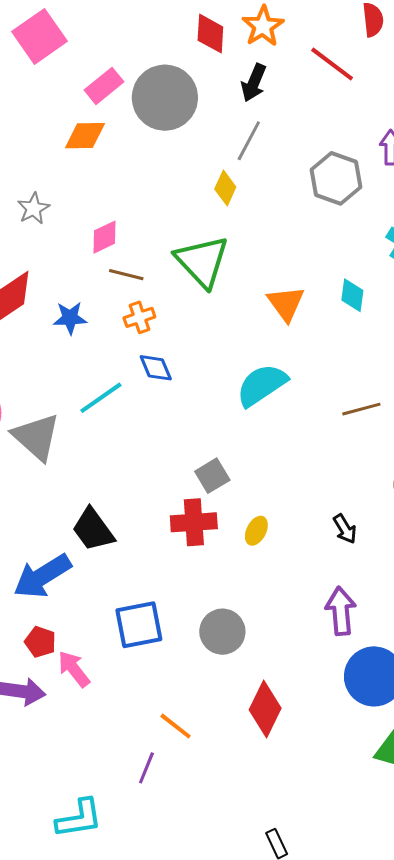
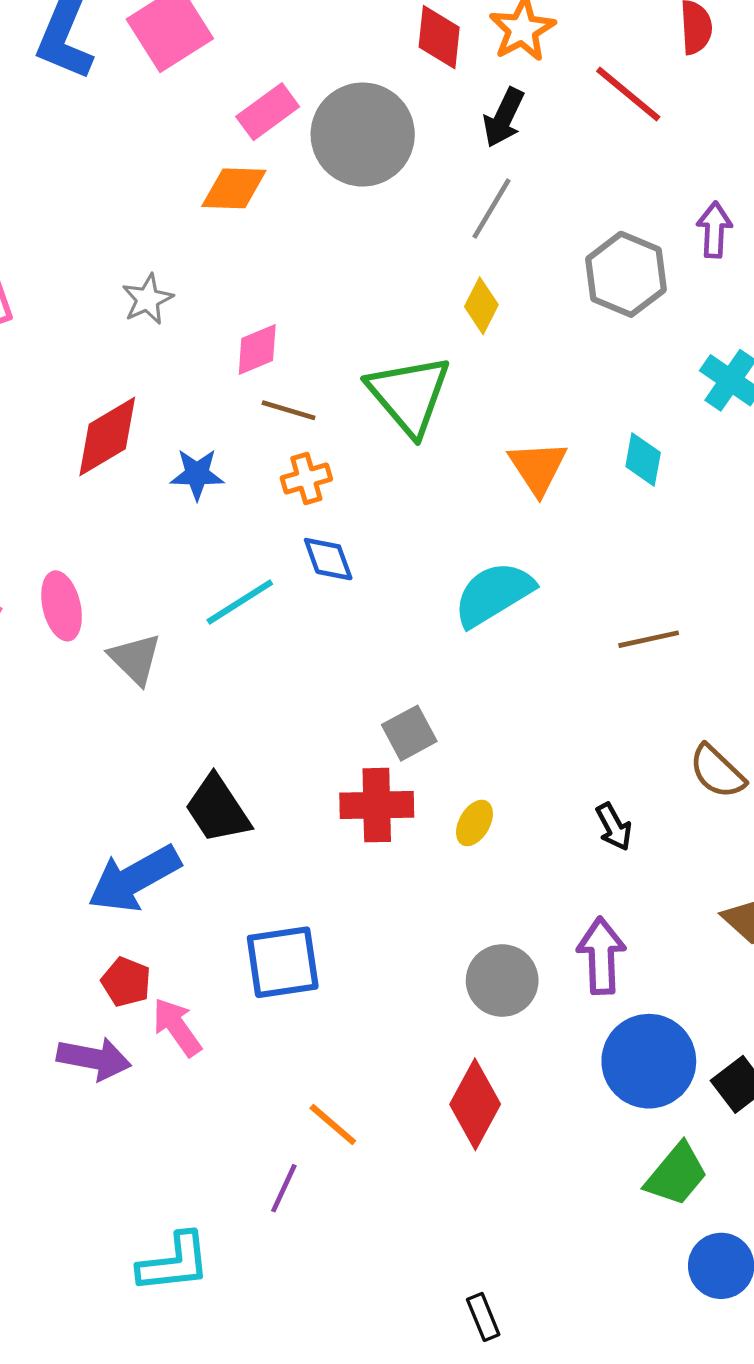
yellow diamond: (225, 188) -> (481, 306), moved
gray triangle: (36, 437) -> (135, 659), size x0.7
gray circle: (222, 632) -> (502, 981), moved

